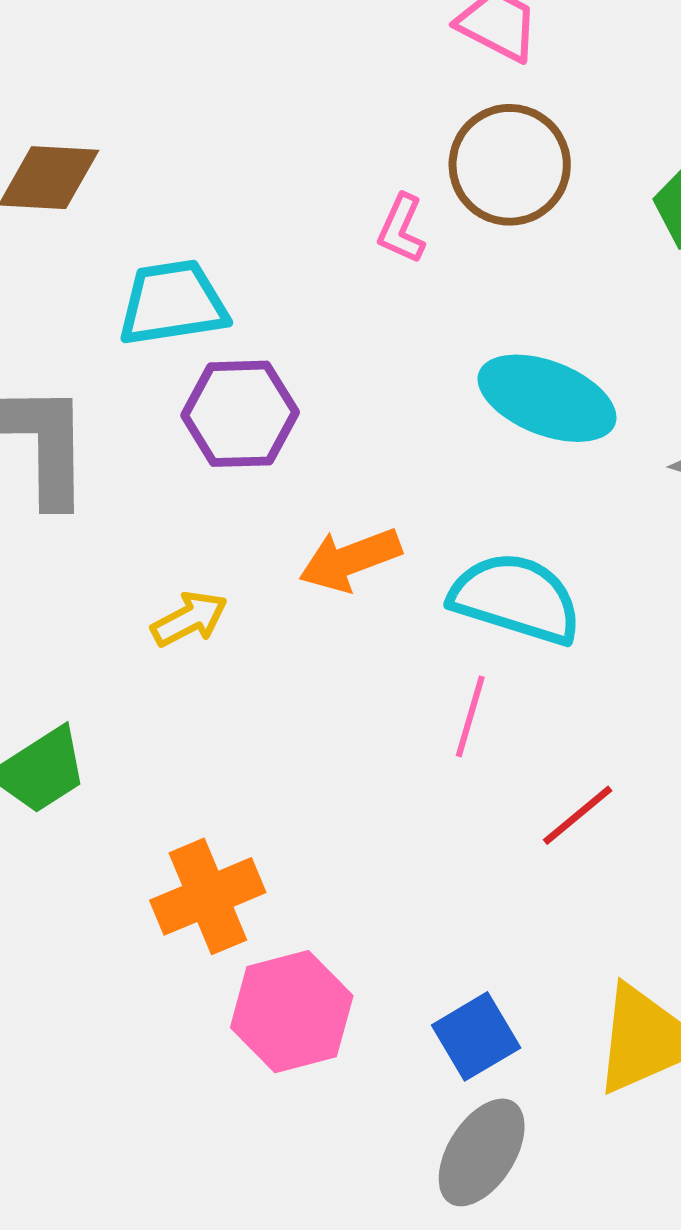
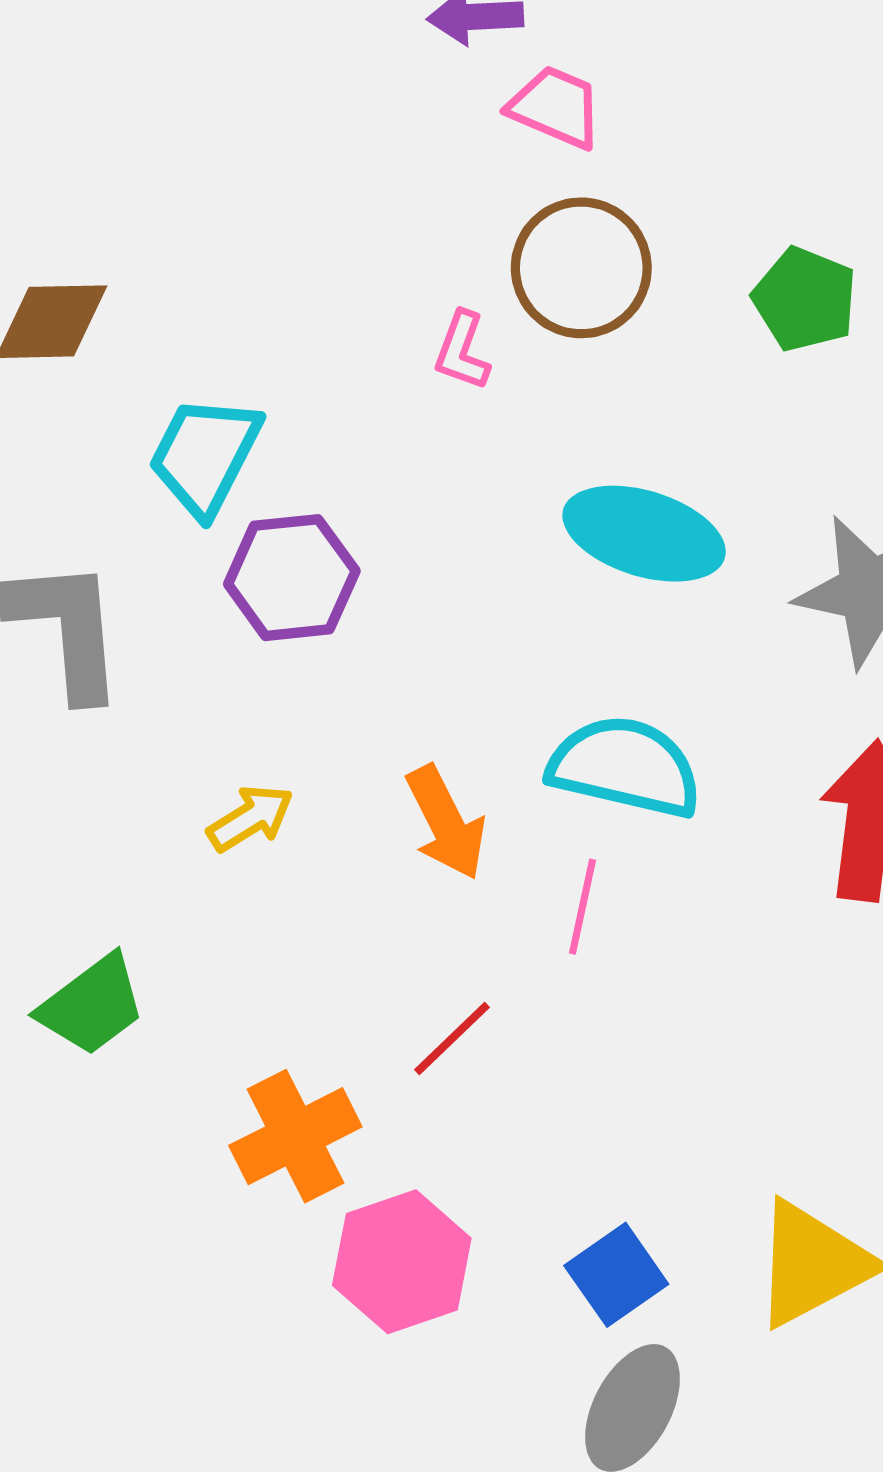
cyan trapezoid: (173, 303) -> (205, 456), turned -50
orange arrow: (350, 560) -> (446, 823), moved, turned -92
red line: (578, 815) -> (452, 1038), moved

